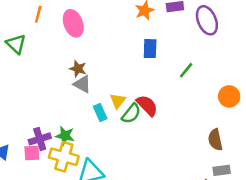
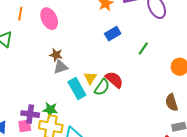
blue rectangle: (150, 49) -> (113, 34), turned 63
gray triangle: (82, 84) -> (61, 67), turned -42
cyan rectangle: (100, 112) -> (77, 88), size x1.5
purple cross: (40, 139) -> (30, 114), turned 30

